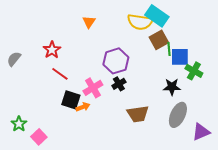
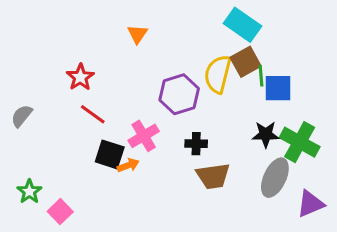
yellow semicircle: (140, 22) -> (218, 74), moved, turned 95
gray semicircle: (14, 59) -> (22, 116), moved
green cross: (194, 71) -> (300, 142), moved, size x1.4
black cross: (119, 84) -> (196, 144), moved, turned 32

